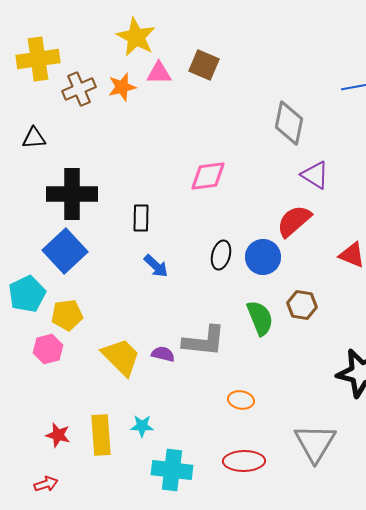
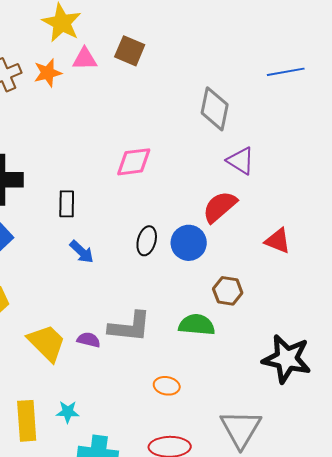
green semicircle: (260, 318) -> (197, 325), moved, turned -63

